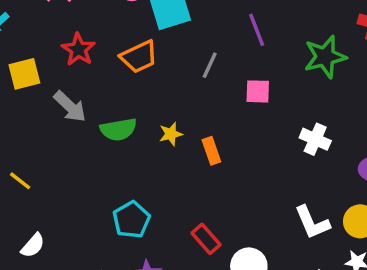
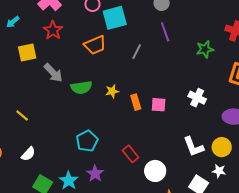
red star: (78, 50) -> (53, 30), moved
green star: (325, 57) -> (205, 49), size x0.7
pink square: (258, 91) -> (159, 105), moved

